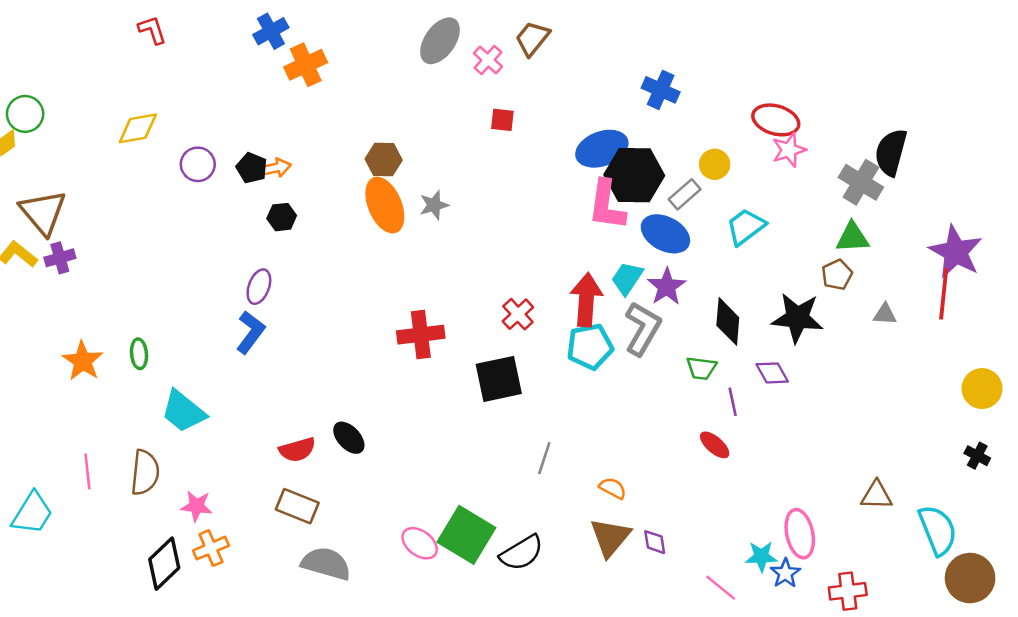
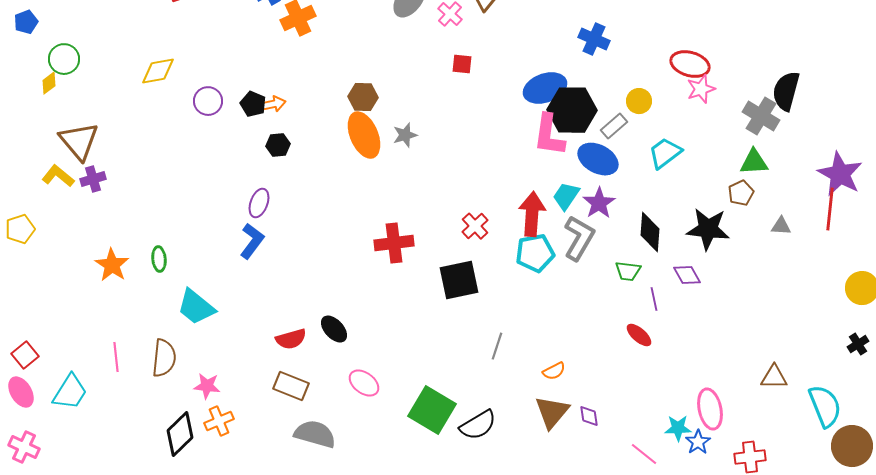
black cross: (977, 456) -> (858, 344), turned 30
orange semicircle: (613, 488) -> (554, 371), turned 125
pink ellipse: (420, 543) -> (364, 383), moved

